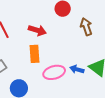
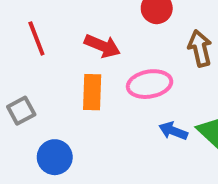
pink ellipse: (54, 72) -> (150, 84), moved

